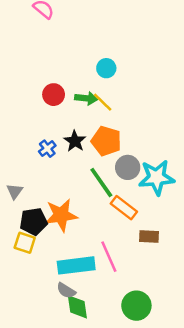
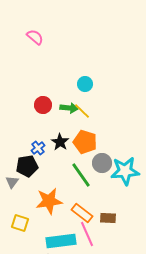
orange rectangle: (124, 208) -> (82, 213), moved
black pentagon: (33, 221) -> (27, 166), moved
brown rectangle: (149, 237) -> (108, 218), moved

